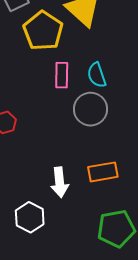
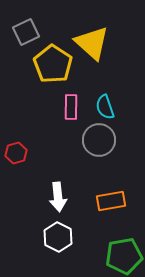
white arrow: (60, 182) -> (58, 197), moved
white hexagon: (30, 217) -> (58, 237), moved

